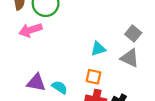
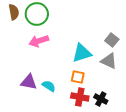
pink arrow: (30, 30) -> (39, 41), moved
cyan triangle: (98, 49) -> (82, 53), size x1.5

